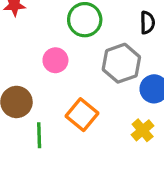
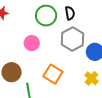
black semicircle: (147, 23) -> (70, 13), moved

